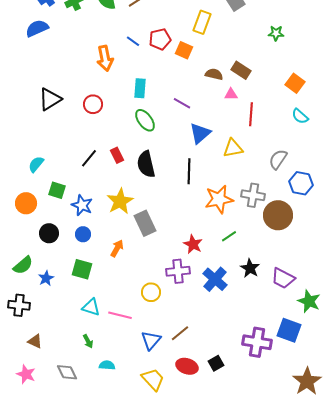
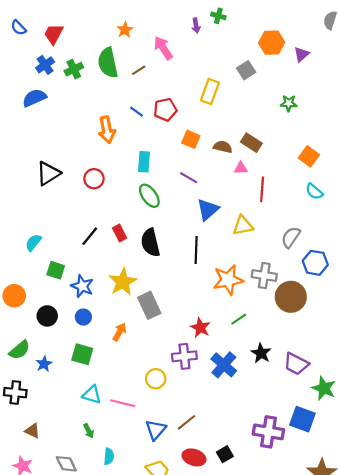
orange square: (184, 50) -> (191, 139), moved
orange circle: (26, 203) -> (14, 296), moved
cyan semicircle: (107, 365) -> (109, 456), turned 91

